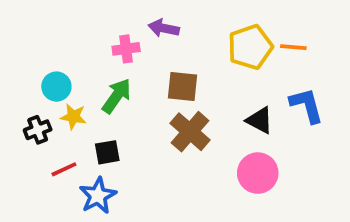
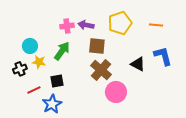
purple arrow: (164, 28) -> (86, 25), moved
yellow pentagon: (250, 47) -> (120, 23), moved
pink circle: (258, 173) -> (116, 92), moved

